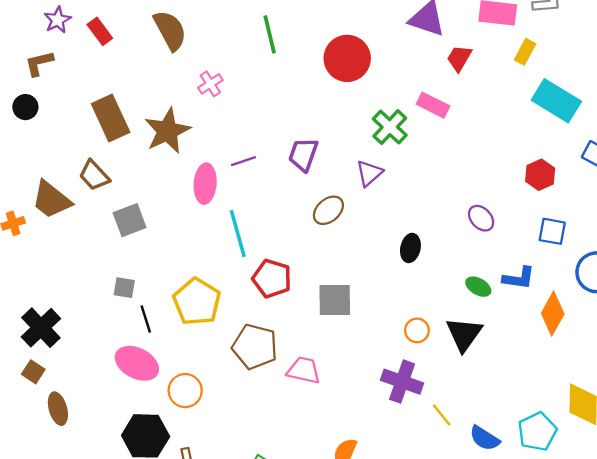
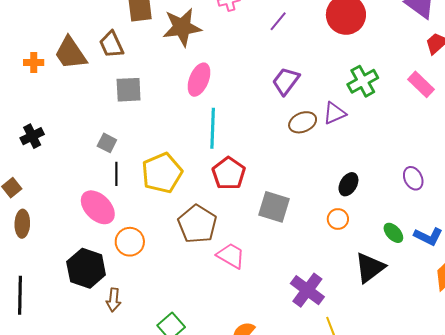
pink rectangle: (433, 105) -> (421, 84), moved
purple line: (243, 161) -> (278, 21), moved, turned -50
brown ellipse: (328, 210) -> (303, 122), moved
black cross: (41, 328) -> (32, 136), moved, size x0.7
orange circle: (417, 330) -> (338, 219), moved

